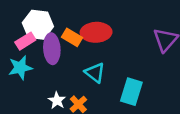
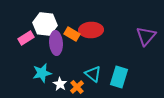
pink rectangle: (25, 41) -> (26, 38), moved
cyan star: (20, 68) -> (42, 73), moved
cyan triangle: (95, 73) -> (93, 74), moved

